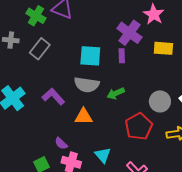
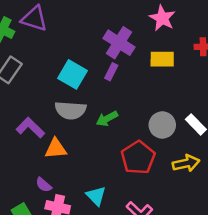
pink star: (154, 14) -> (162, 18), moved
cyan square: (90, 56) -> (73, 74), turned 30
purple rectangle: (122, 56) -> (111, 72), turned 32
orange triangle: (84, 117) -> (56, 149), moved

